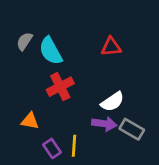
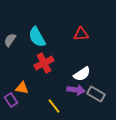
gray semicircle: (25, 41) -> (10, 40), moved
yellow line: (74, 146) -> (54, 106), turned -42
purple rectangle: (52, 148) -> (11, 100), moved

